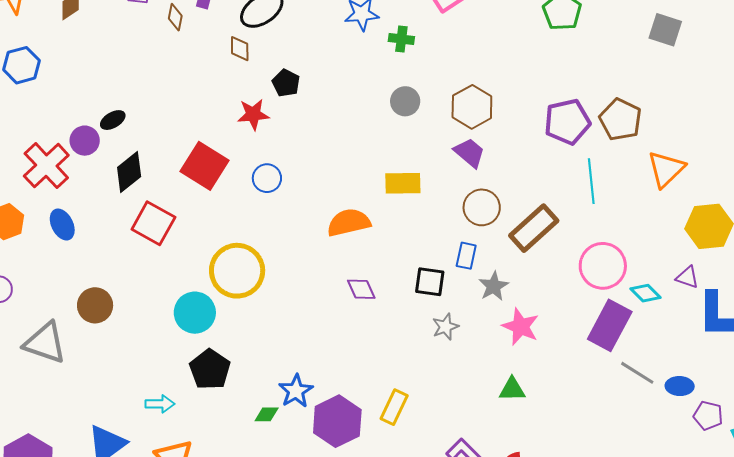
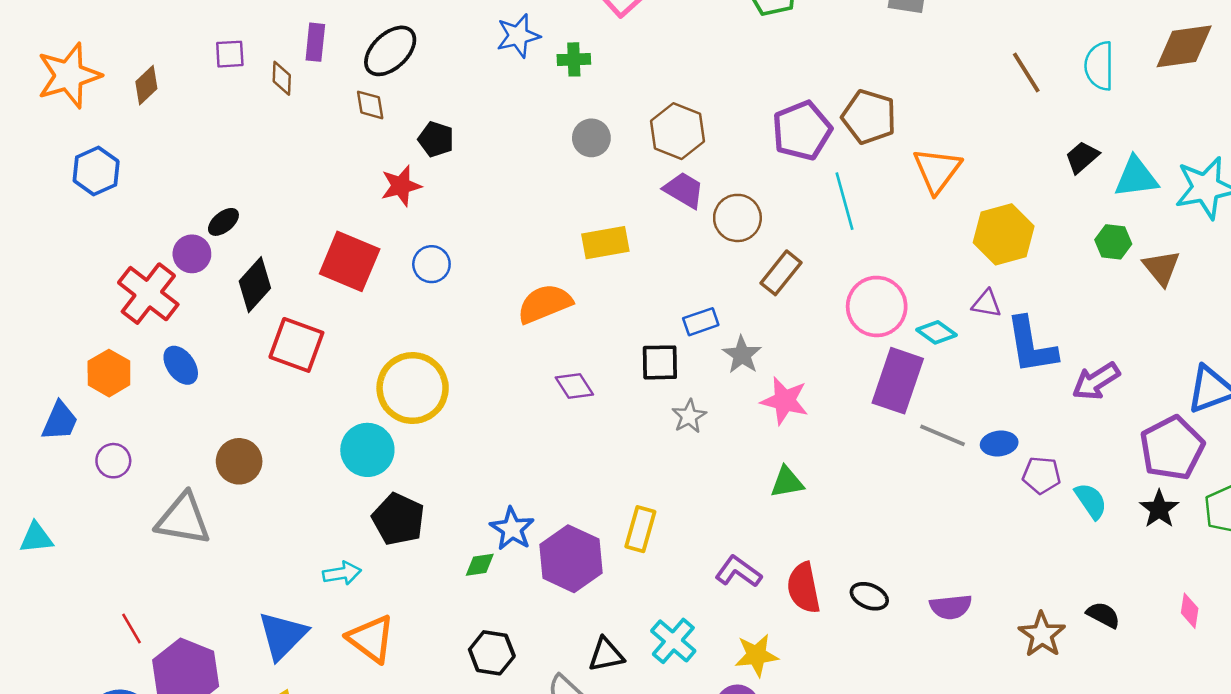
brown circle: (482, 207) -> (737, 218), moved
brown rectangle: (534, 228) -> (781, 273), size x0.7
blue rectangle: (466, 256) -> (701, 322), turned 68

